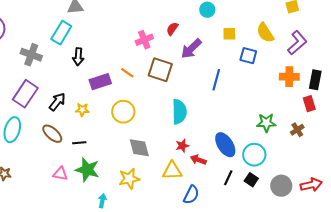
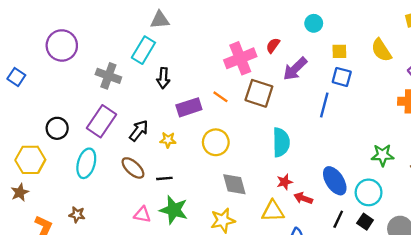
pink cross: (144, 40) -> (240, 58), size x1.5
blue square: (248, 56) -> (342, 77), moved

